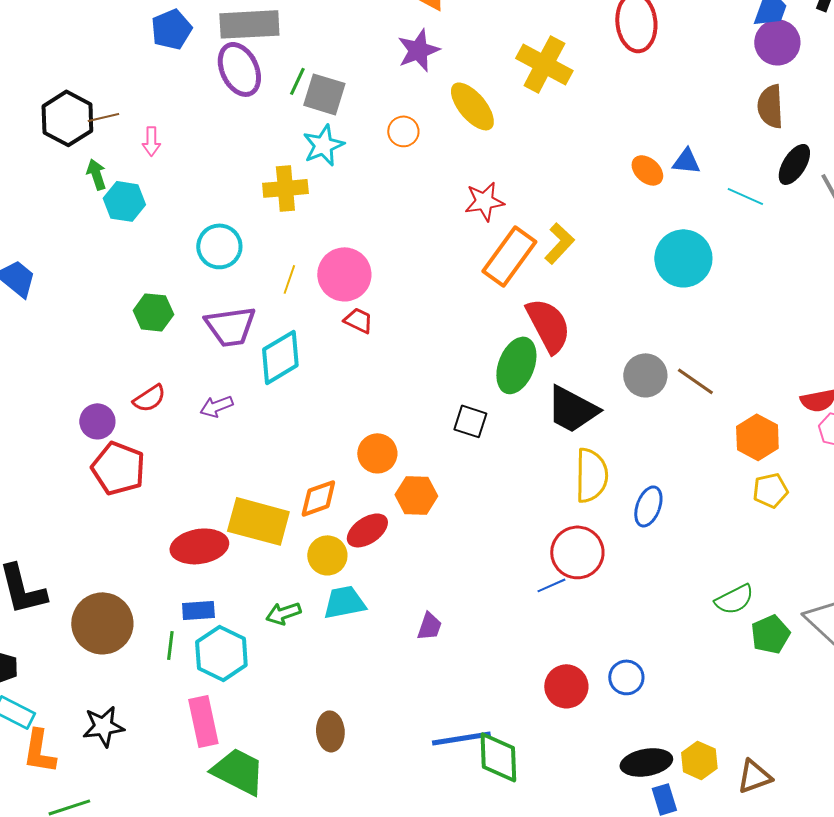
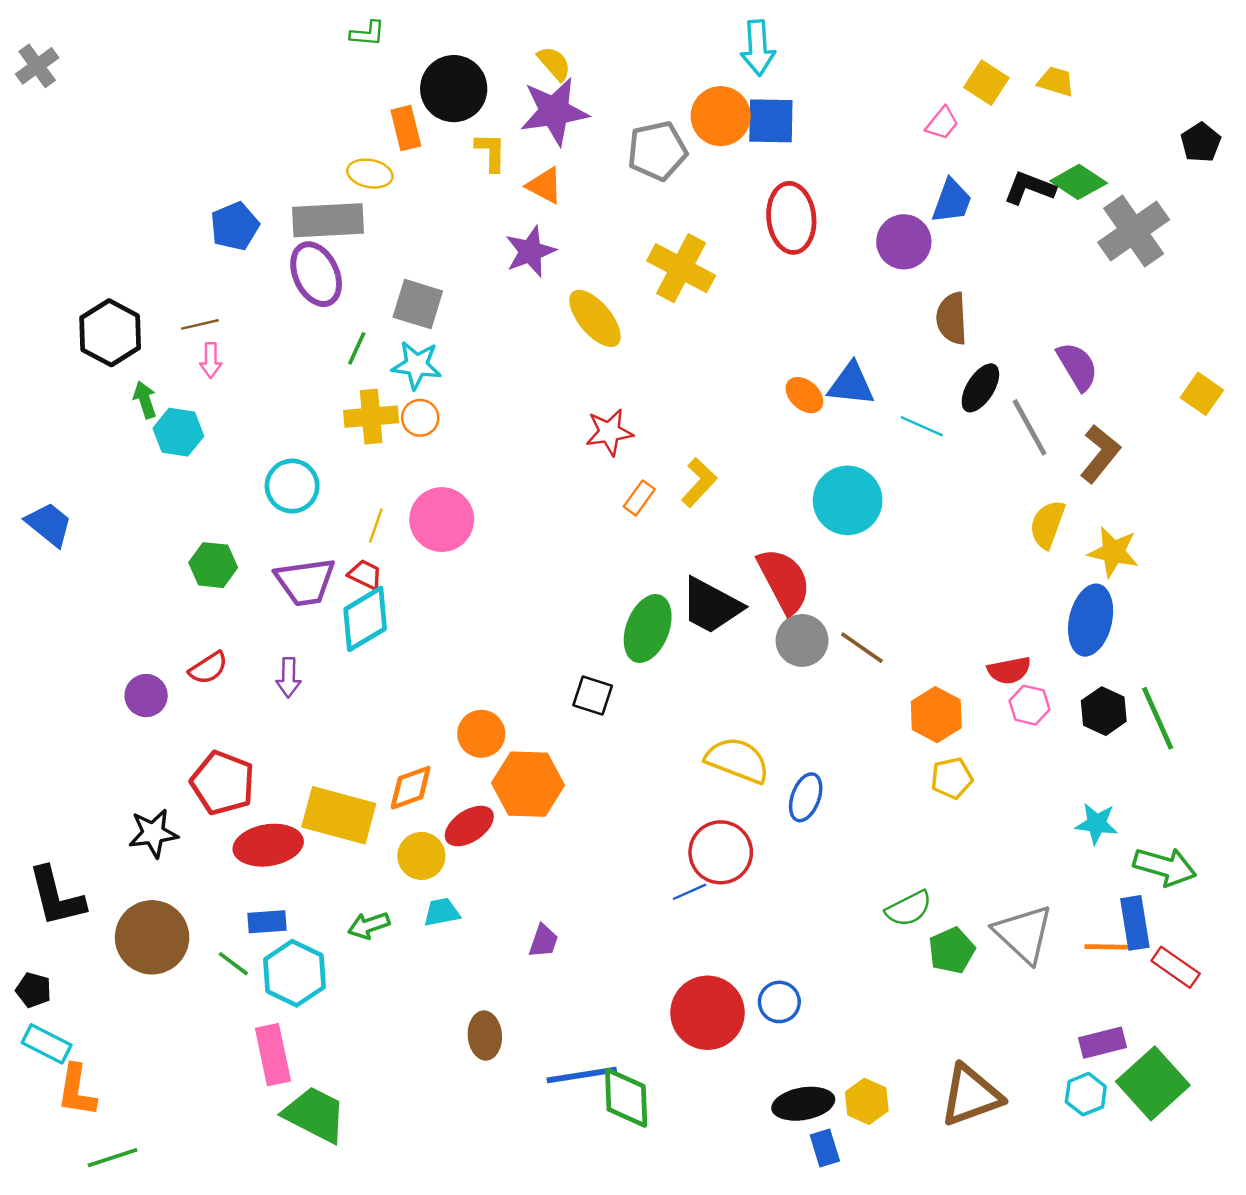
purple circle: (777, 42) -> (904, 242), moved
green line: (297, 81) -> (357, 348), moved
brown line: (103, 117) -> (200, 324), moved
orange circle: (403, 131) -> (420, 418), moved
cyan star: (323, 145) -> (417, 365), turned 30
blue triangle: (686, 161) -> (851, 384), size x1.4
orange rectangle: (509, 256) -> (639, 498), size x0.5
red trapezoid: (358, 320) -> (365, 575), moved
red semicircle: (548, 325) -> (784, 581), moved
purple arrow: (216, 406) -> (289, 678), turned -68
black trapezoid: (572, 409) -> (711, 606), moved
red pentagon: (118, 468) -> (223, 783), moved
yellow semicircle: (591, 475) -> (737, 760), turned -70
orange hexagon: (416, 495) -> (528, 784), size x1.4
cyan trapezoid: (344, 602) -> (442, 912), size x0.7
green line: (170, 645) -> (233, 964), turned -60
red circle: (566, 686) -> (707, 1013), size x1.4
black star: (103, 726) -> (153, 833), moved
brown ellipse: (330, 731) -> (485, 1035), moved
brown triangle: (754, 776) -> (971, 1095), moved, size x1.5

